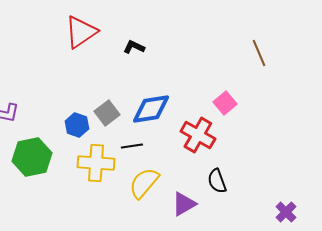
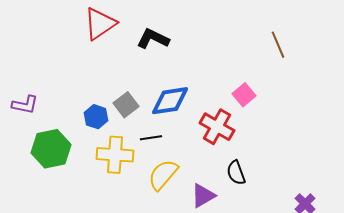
black L-shape: (134, 47) -> (153, 39), size x1.5

